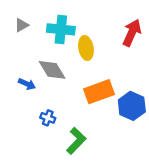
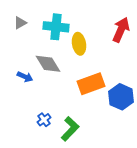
blue cross: (48, 118) -> (44, 120), moved, turned 32

